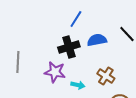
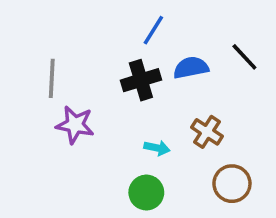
gray line: (18, 62) -> (52, 78), moved
purple star: (55, 72) -> (75, 125), moved

